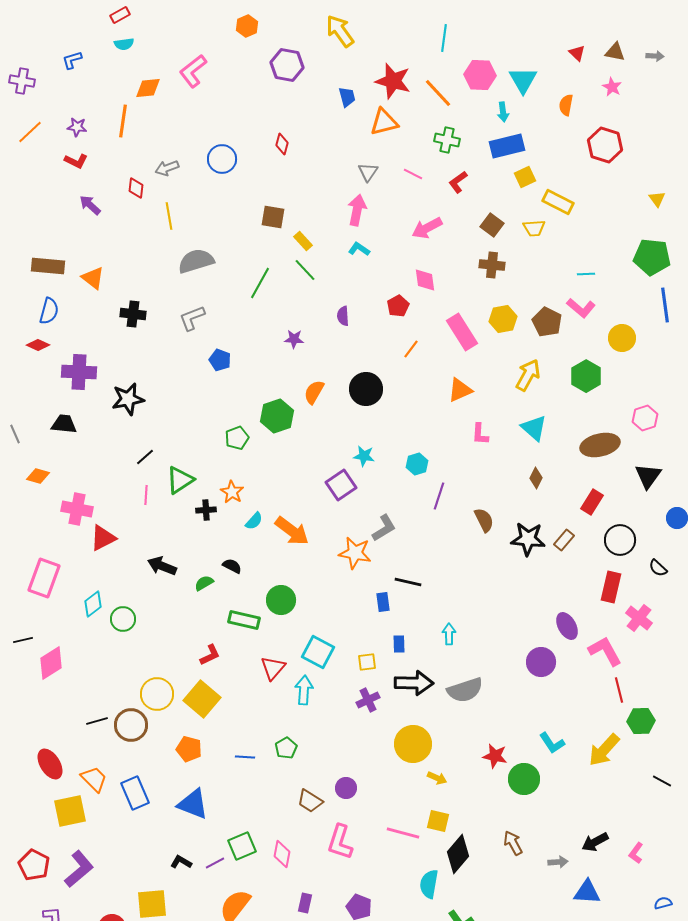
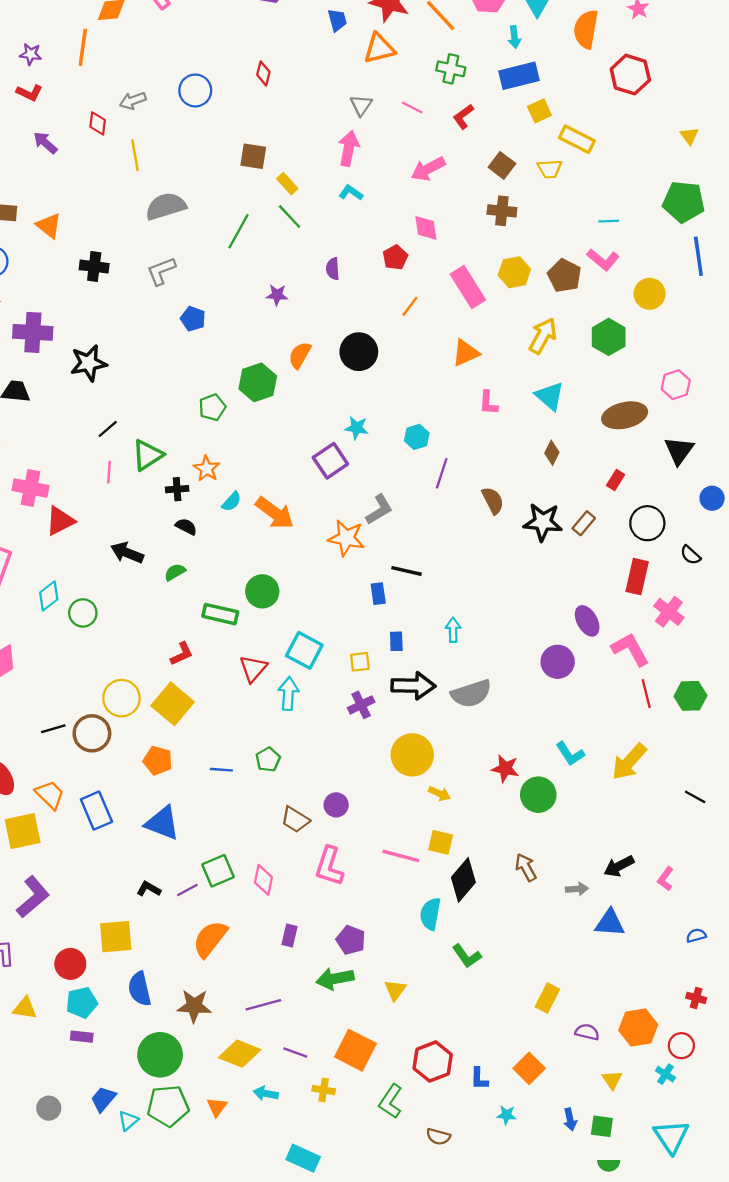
orange semicircle: (566, 105) -> (586, 29), size x1.6
red rectangle: (592, 502) -> (616, 480), size x0.7
black semicircle: (232, 566) -> (186, 527), moved
green hexagon: (641, 721) -> (690, 696), moved

